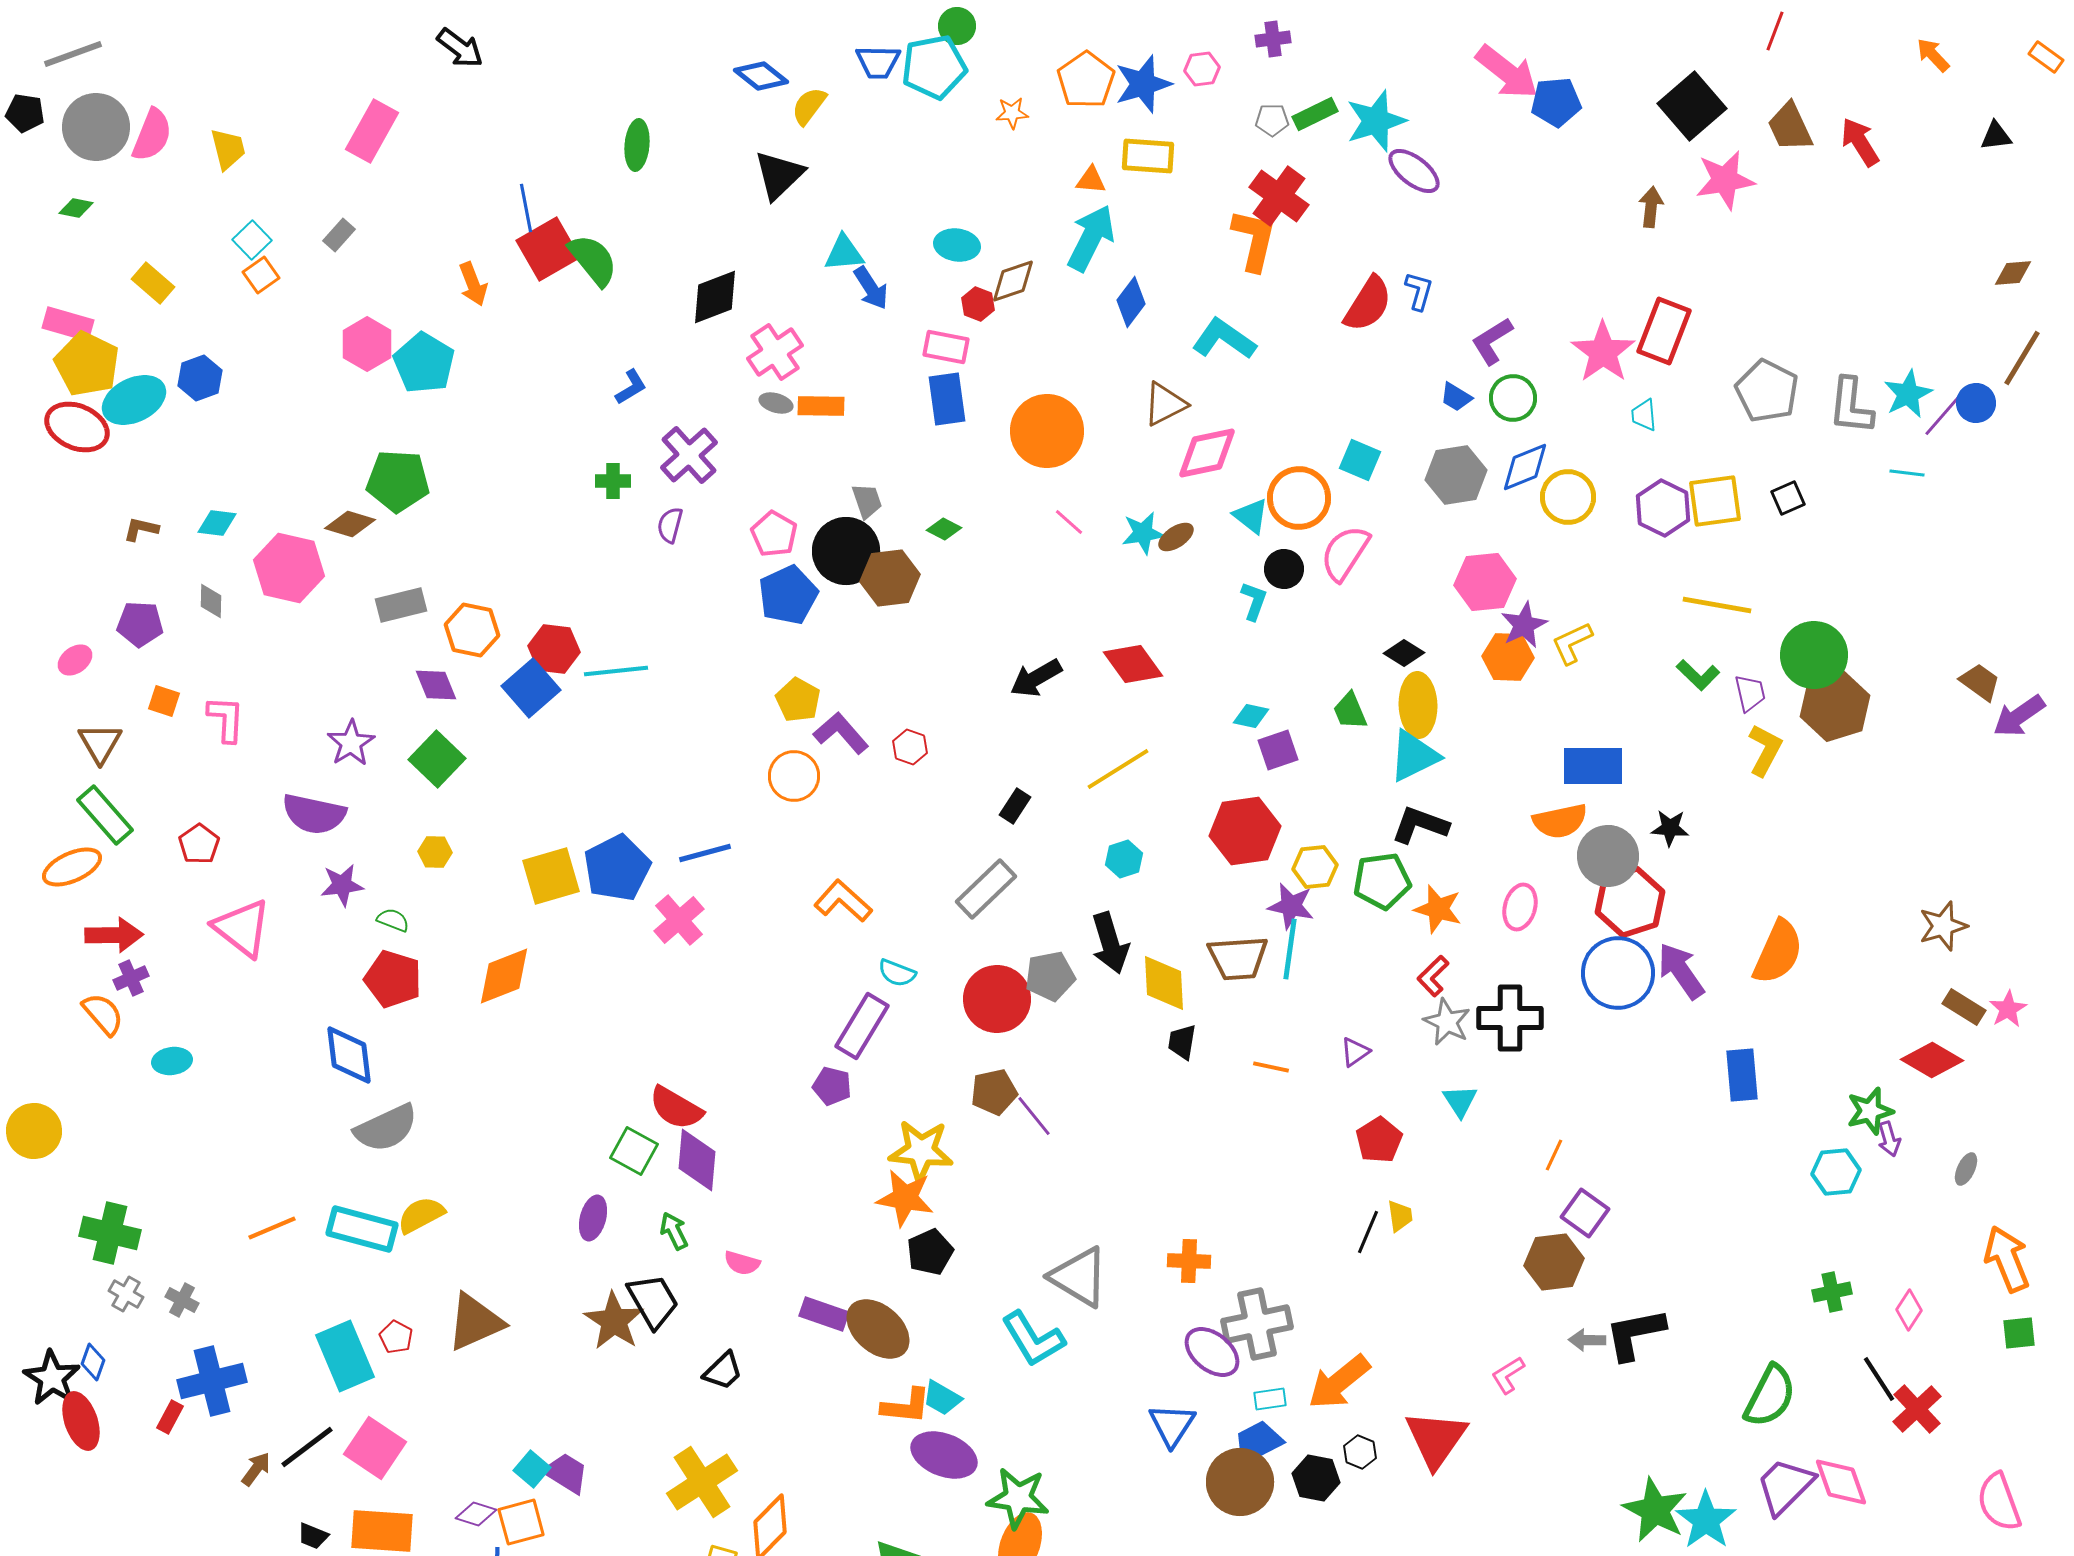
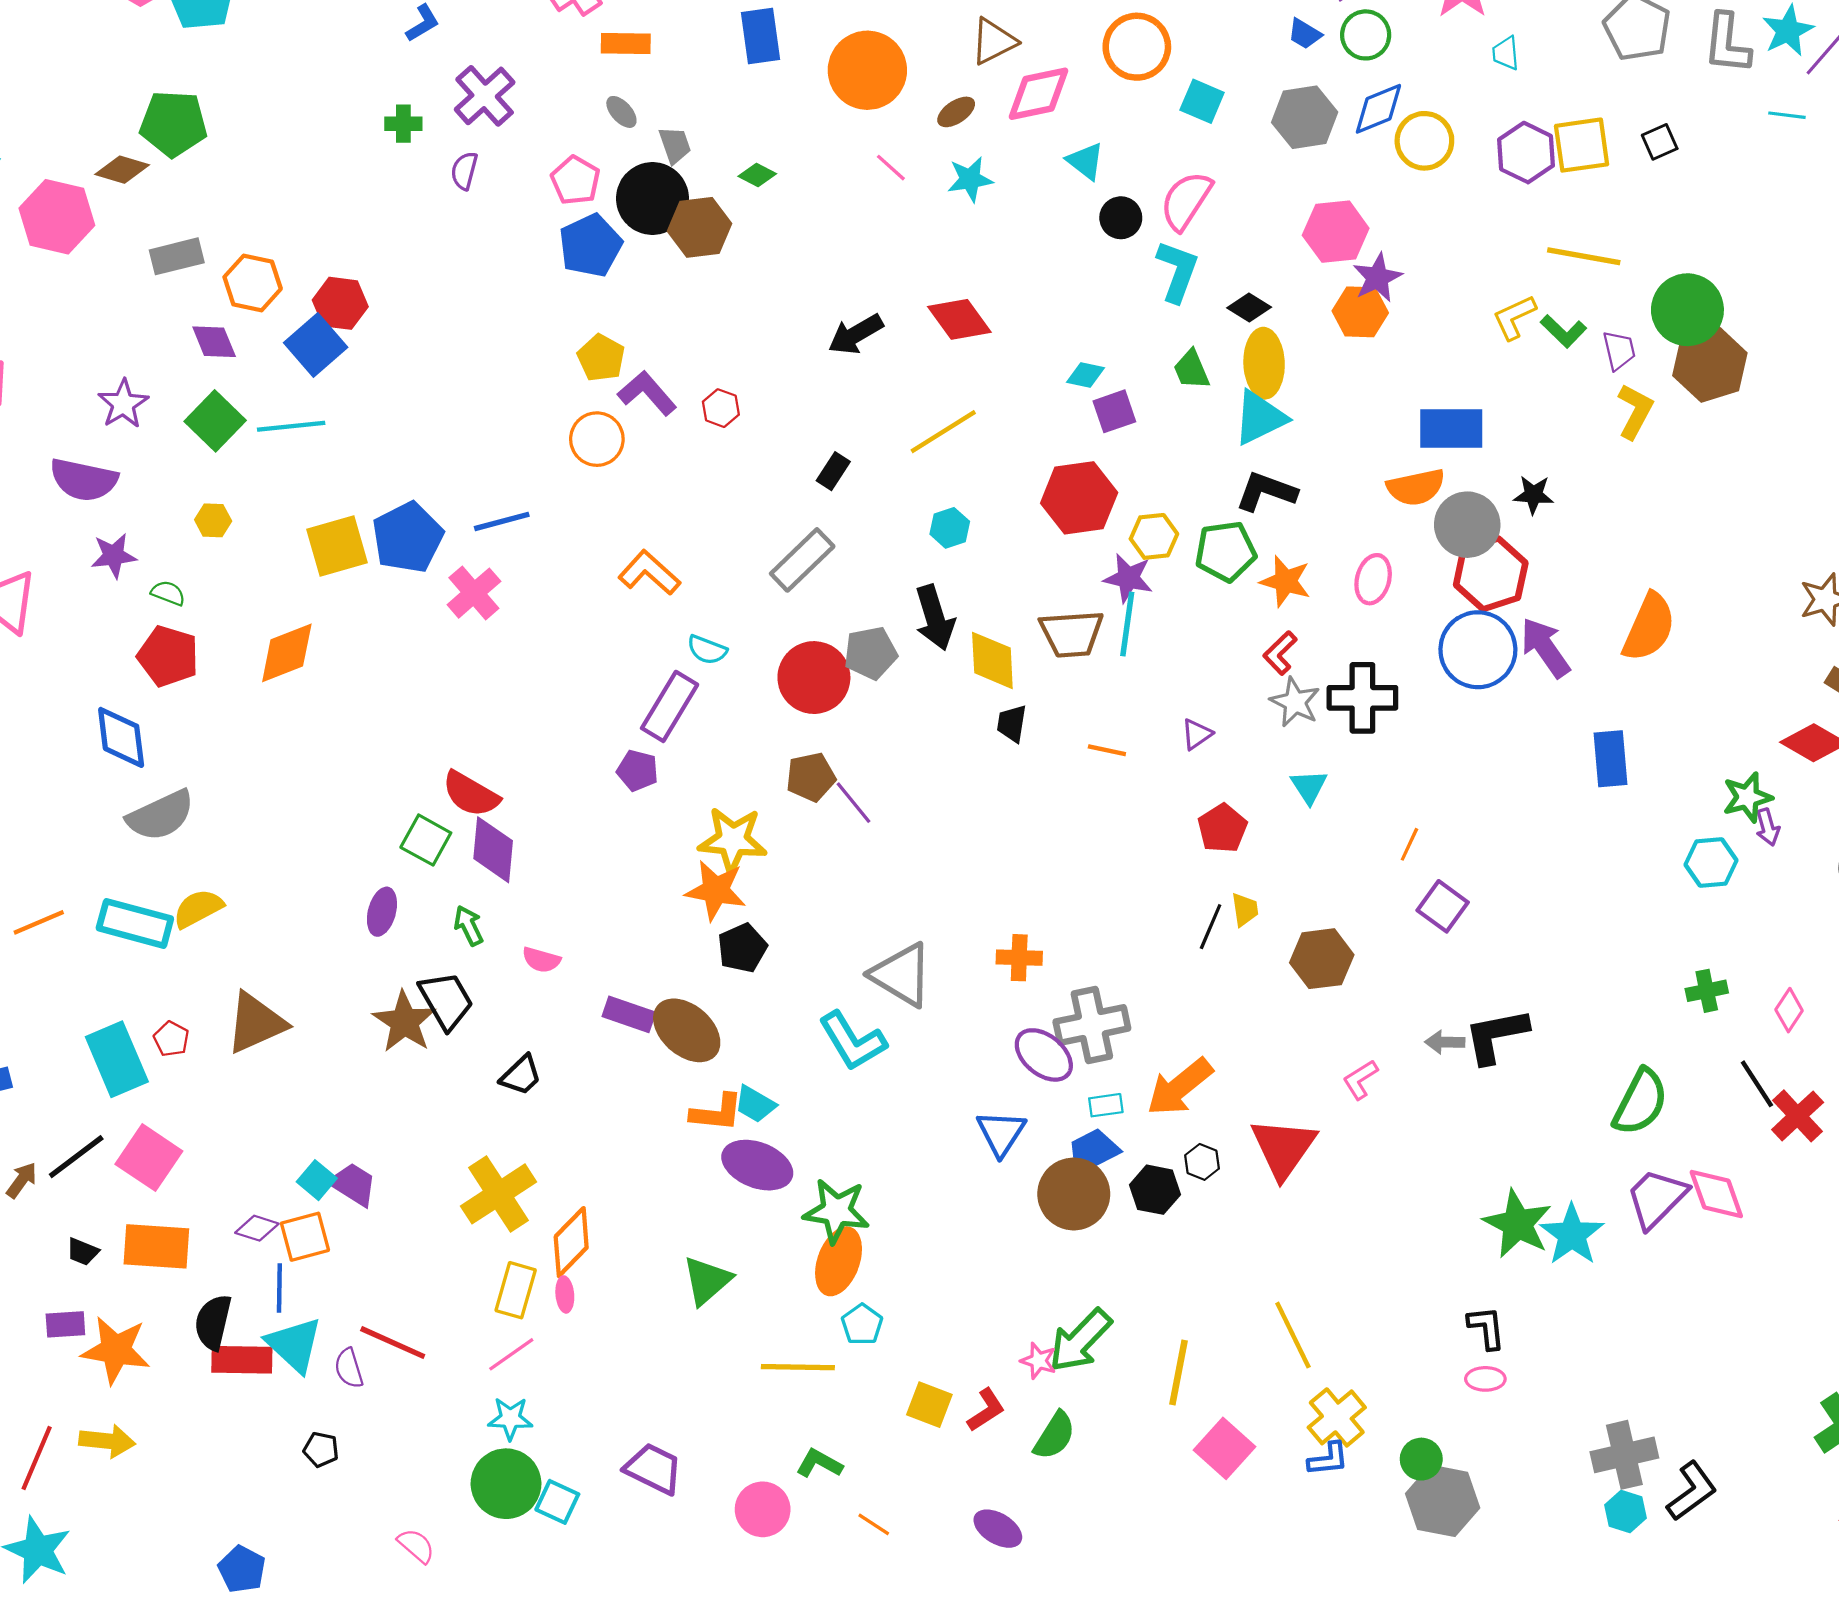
gray ellipse: (776, 403) -> (621, 112), moved, turned 32
orange circle: (1299, 498) -> (1137, 47), moved
brown ellipse: (1176, 537) -> (956, 112), moved
cyan L-shape: (1254, 601) -> (1177, 271), moved, size x1.5
yellow L-shape: (1572, 643) -> (1514, 317), moved
cyan line: (616, 671) -> (291, 426), moved
brown hexagon: (1554, 1262) -> (1322, 959), moved

